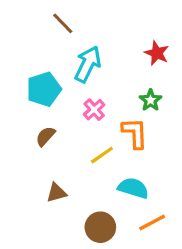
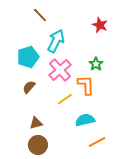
red star: (157, 53) -> (100, 25), moved
pink cross: (94, 110) -> (60, 70), size x1.6
cyan semicircle: (133, 188) -> (85, 120), turned -30
brown circle: (100, 227) -> (38, 145), moved

